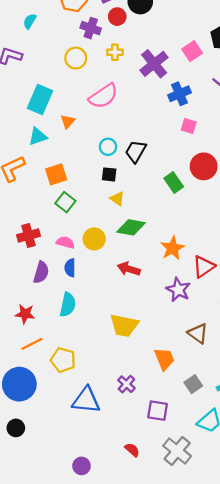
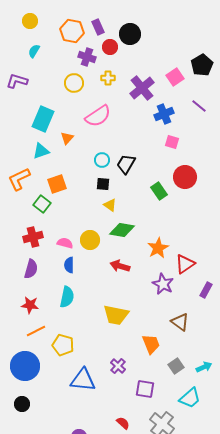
green square: (65, 202) -> (42, 204), moved
purple semicircle: (41, 272) -> (31, 269), moved

